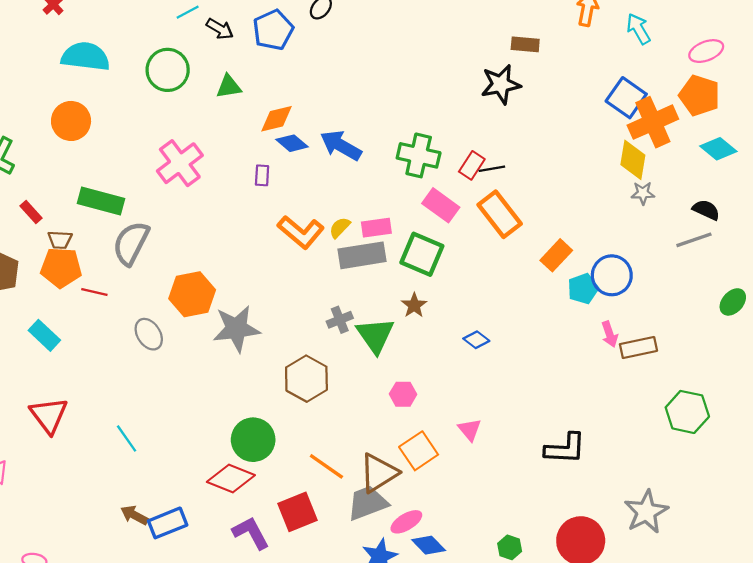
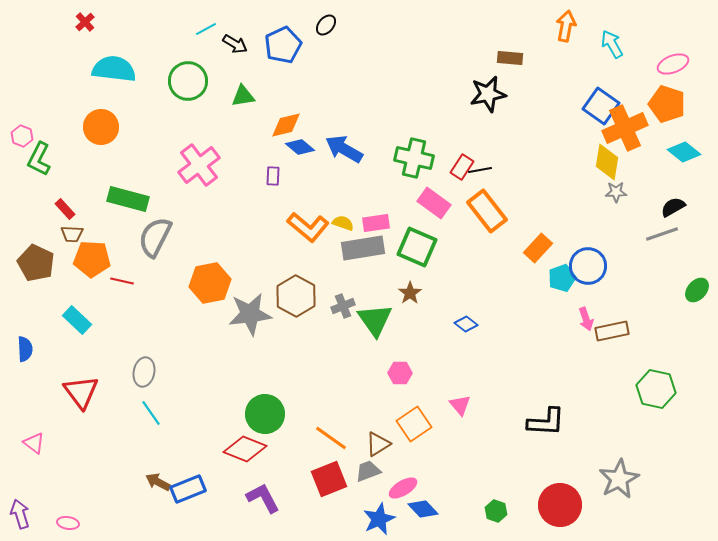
black semicircle: (706, 210) -> (673, 207), turned -55
yellow semicircle: (340, 228) -> (343, 223), turned 65
brown trapezoid: (60, 240) -> (72, 234), moved
gray ellipse: (149, 334) -> (144, 372), moved, turned 44
brown hexagon: (306, 379) -> (296, 296), moved
brown triangle: (379, 473) -> (378, 444), size x0.7
gray trapezoid: (367, 503) -> (368, 471), size x0.7
red square: (298, 512) -> (329, 479), moved

